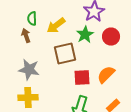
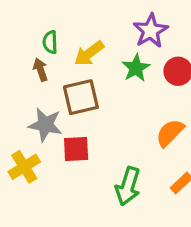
brown square: (65, 54) -> (81, 97), moved
red square: (82, 78) -> (76, 149), moved
yellow cross: (28, 98) -> (24, 167), moved, turned -30

